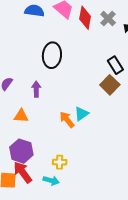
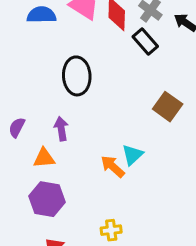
black rectangle: (115, 65) -> (145, 42), moved
orange triangle: (21, 116) -> (44, 158), moved
purple hexagon: (21, 151) -> (47, 199), moved

